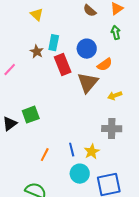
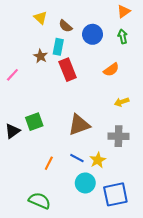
brown semicircle: (90, 11) -> (65, 26), moved
blue circle: (87, 49) -> (93, 34), moved
brown triangle: (88, 83) -> (79, 125), moved, turned 30
blue line: (72, 150) -> (77, 158), turned -48

